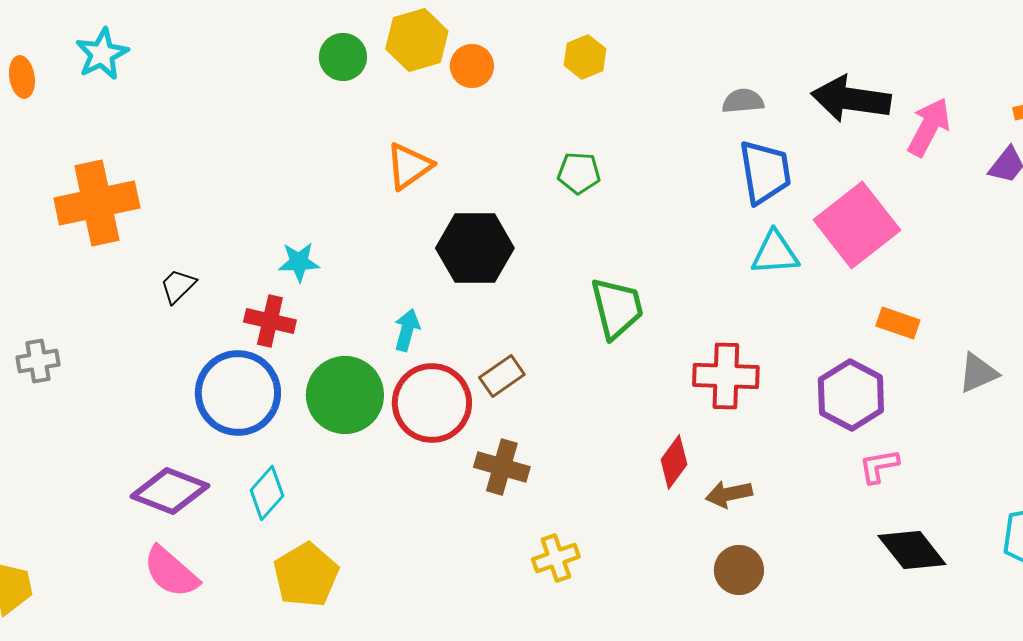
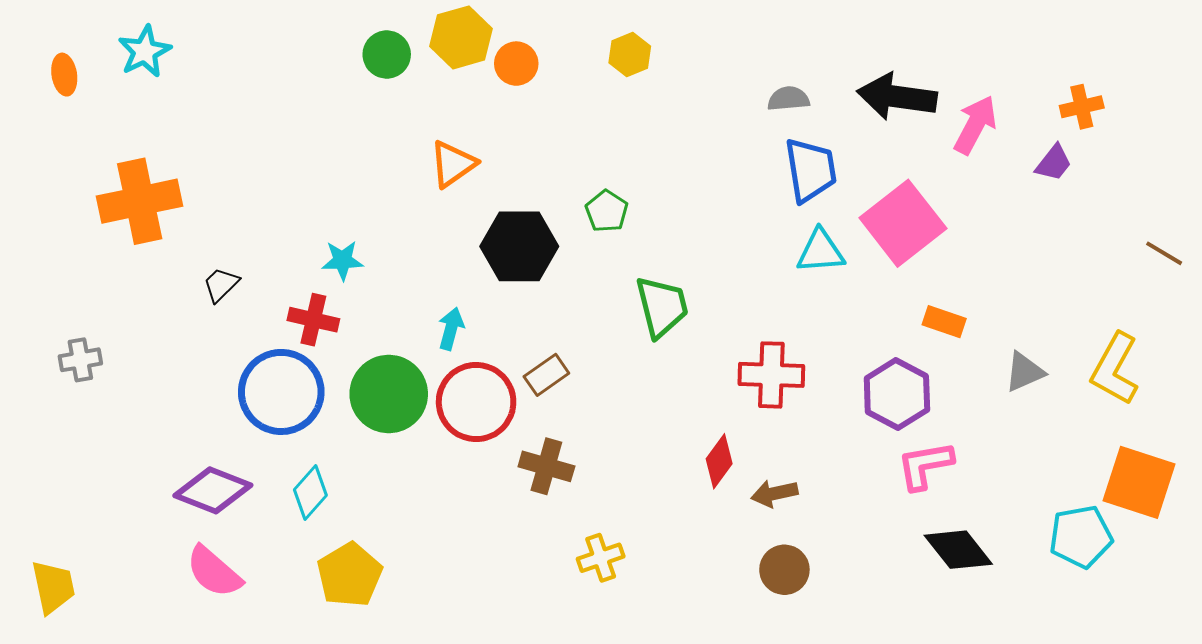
green pentagon: (579, 173) -> (607, 211), moved, turned 30
pink L-shape: (879, 466) -> (925, 465), size x1.4

